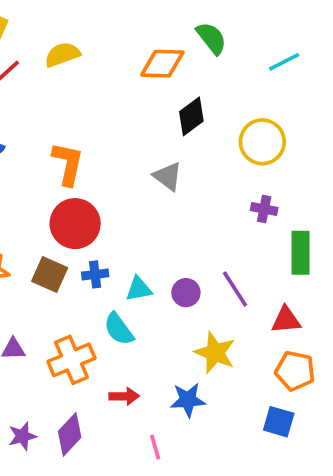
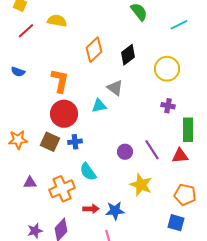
yellow semicircle: (62, 55) -> (57, 21), turned 30
orange diamond: (162, 64) -> (94, 50), moved, turned -45
cyan triangle: (139, 289) -> (99, 106), moved
red triangle: (286, 320) -> (180, 156), moved
blue star: (188, 400) -> (115, 211), moved

